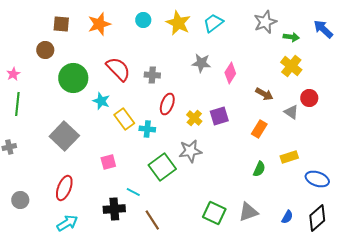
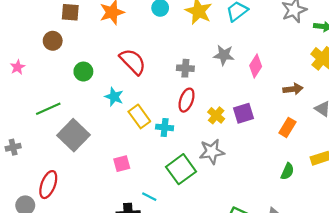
gray cross: (152, 75) -> (185, 68), moved
green circle: (73, 78) -> (83, 72), size x0.6
brown arrow: (264, 94) -> (293, 89), turned -36
green line: (17, 104) -> (48, 109), moved, turned 60
red ellipse: (64, 188) -> (48, 185), moved

